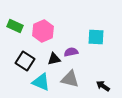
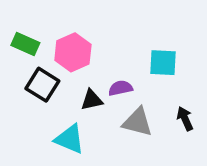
black square: (25, 61) -> (42, 85), moved
gray triangle: (70, 79) -> (137, 122), moved
black arrow: (103, 86) -> (185, 119), moved, turned 32

